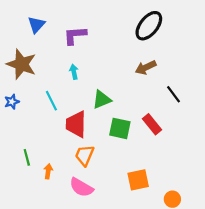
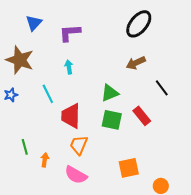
green triangle: (102, 100) -> (110, 93), moved

